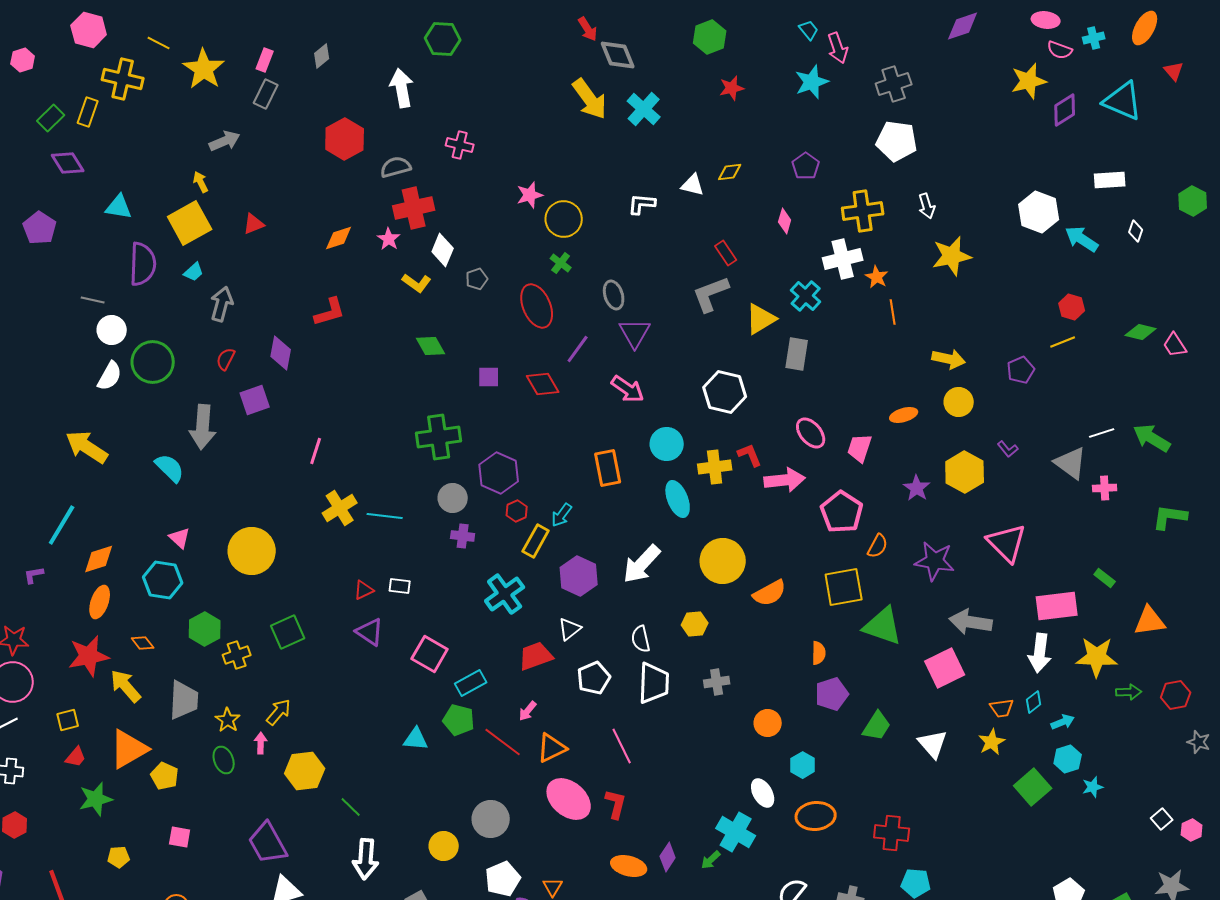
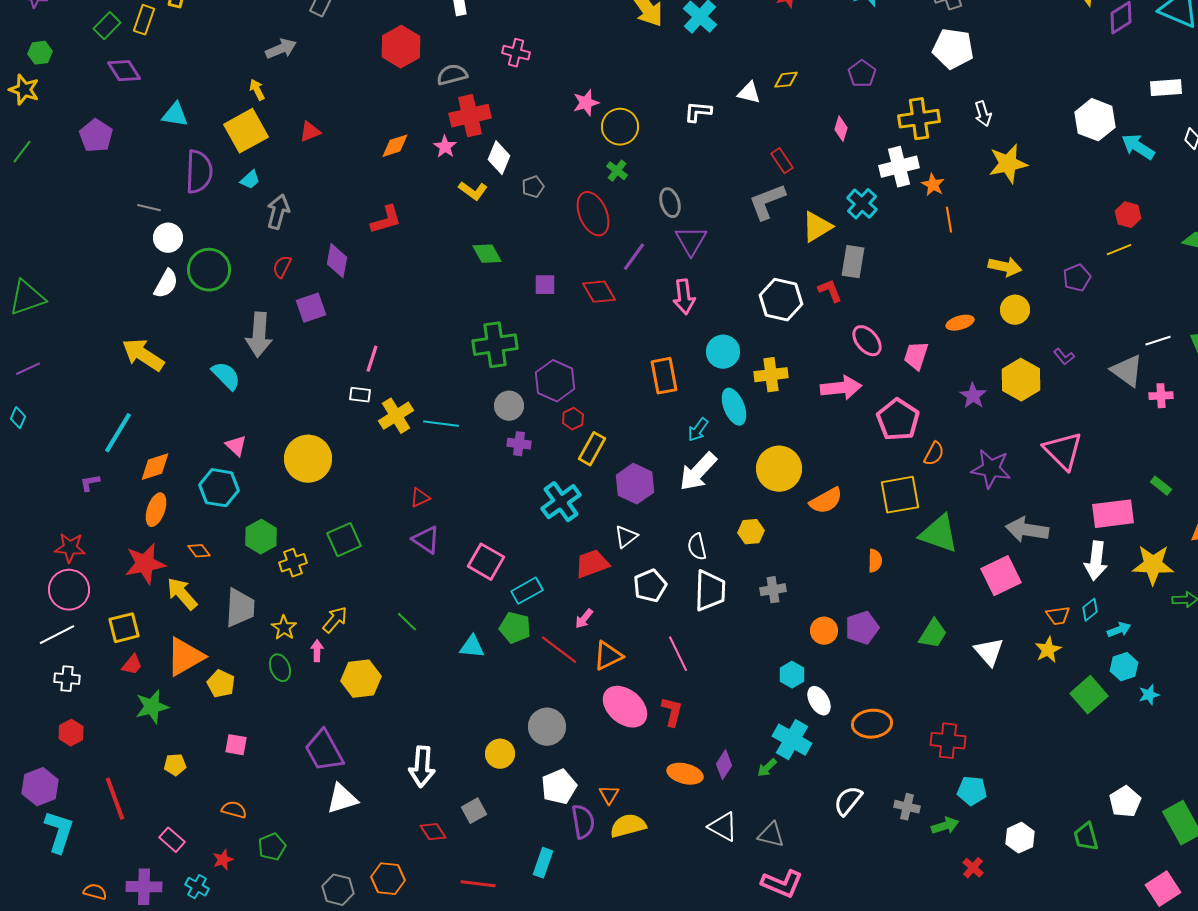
pink arrow: (628, 389) -> (684, 297), turned 48
red L-shape: (750, 455) -> (830, 291), moved
cyan arrow: (562, 515) -> (698, 430), moved
white rectangle: (400, 586) -> (360, 395), moved
purple pentagon: (832, 694) -> (862, 628), moved
yellow square: (68, 720) -> (124, 628), size x1.4
cyan hexagon: (803, 765) -> (792, 675), moved
green line: (351, 807) -> (407, 622), moved

